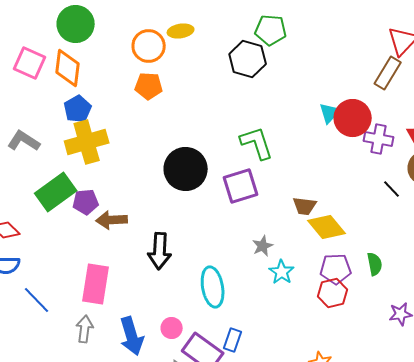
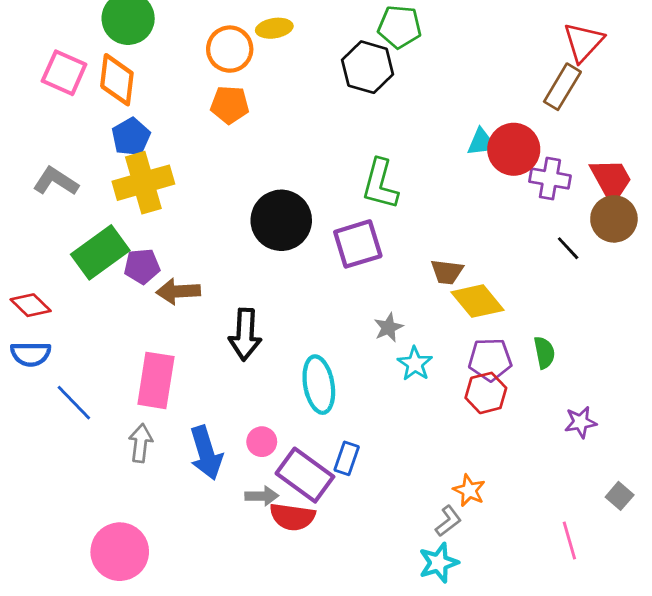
cyan triangle: (330, 113) -> (482, 142), turned 40
green L-shape: (257, 143) -> (380, 184), turned -147

